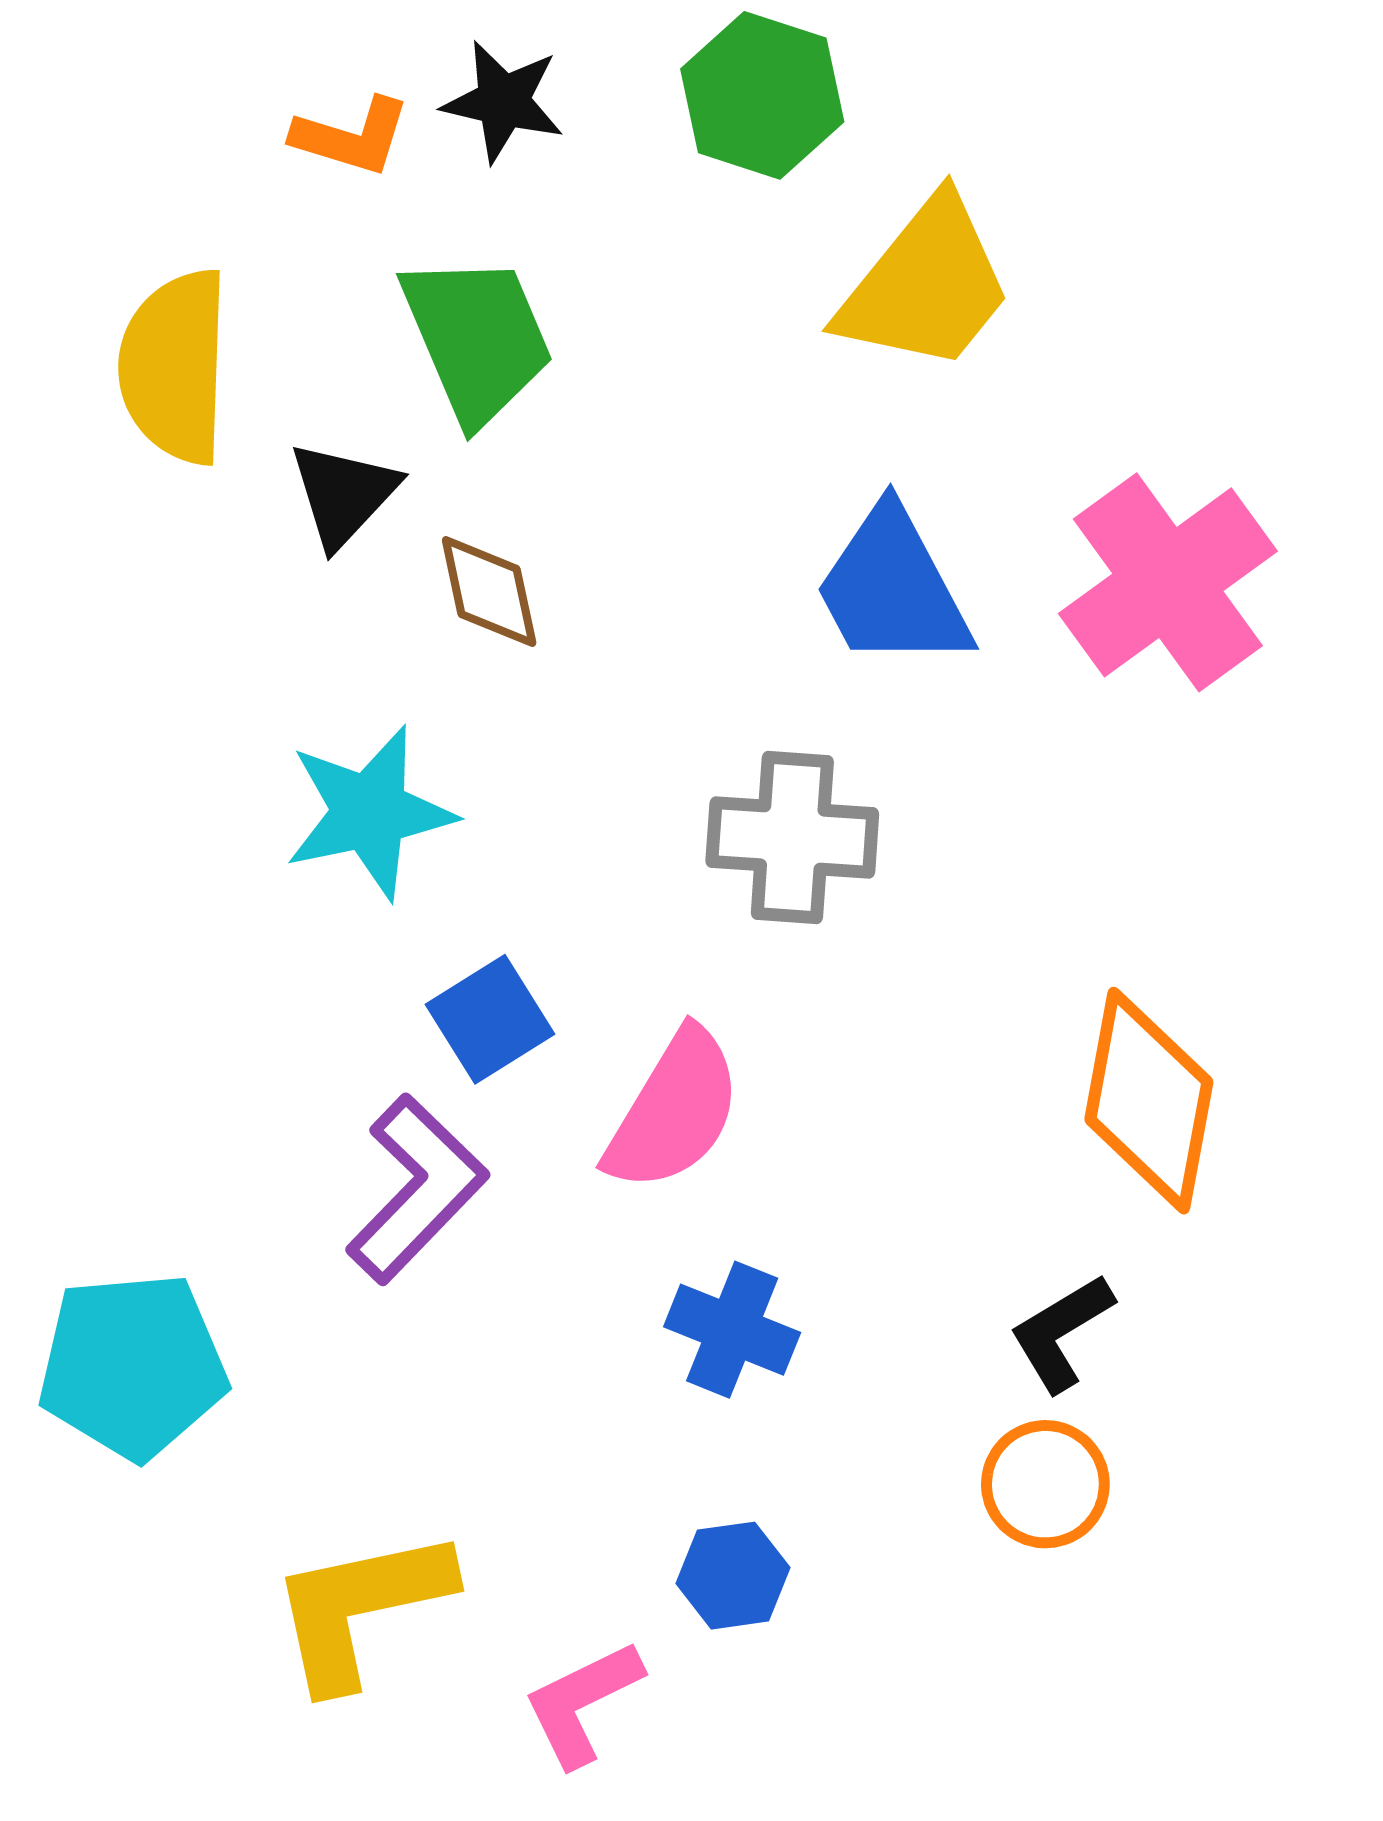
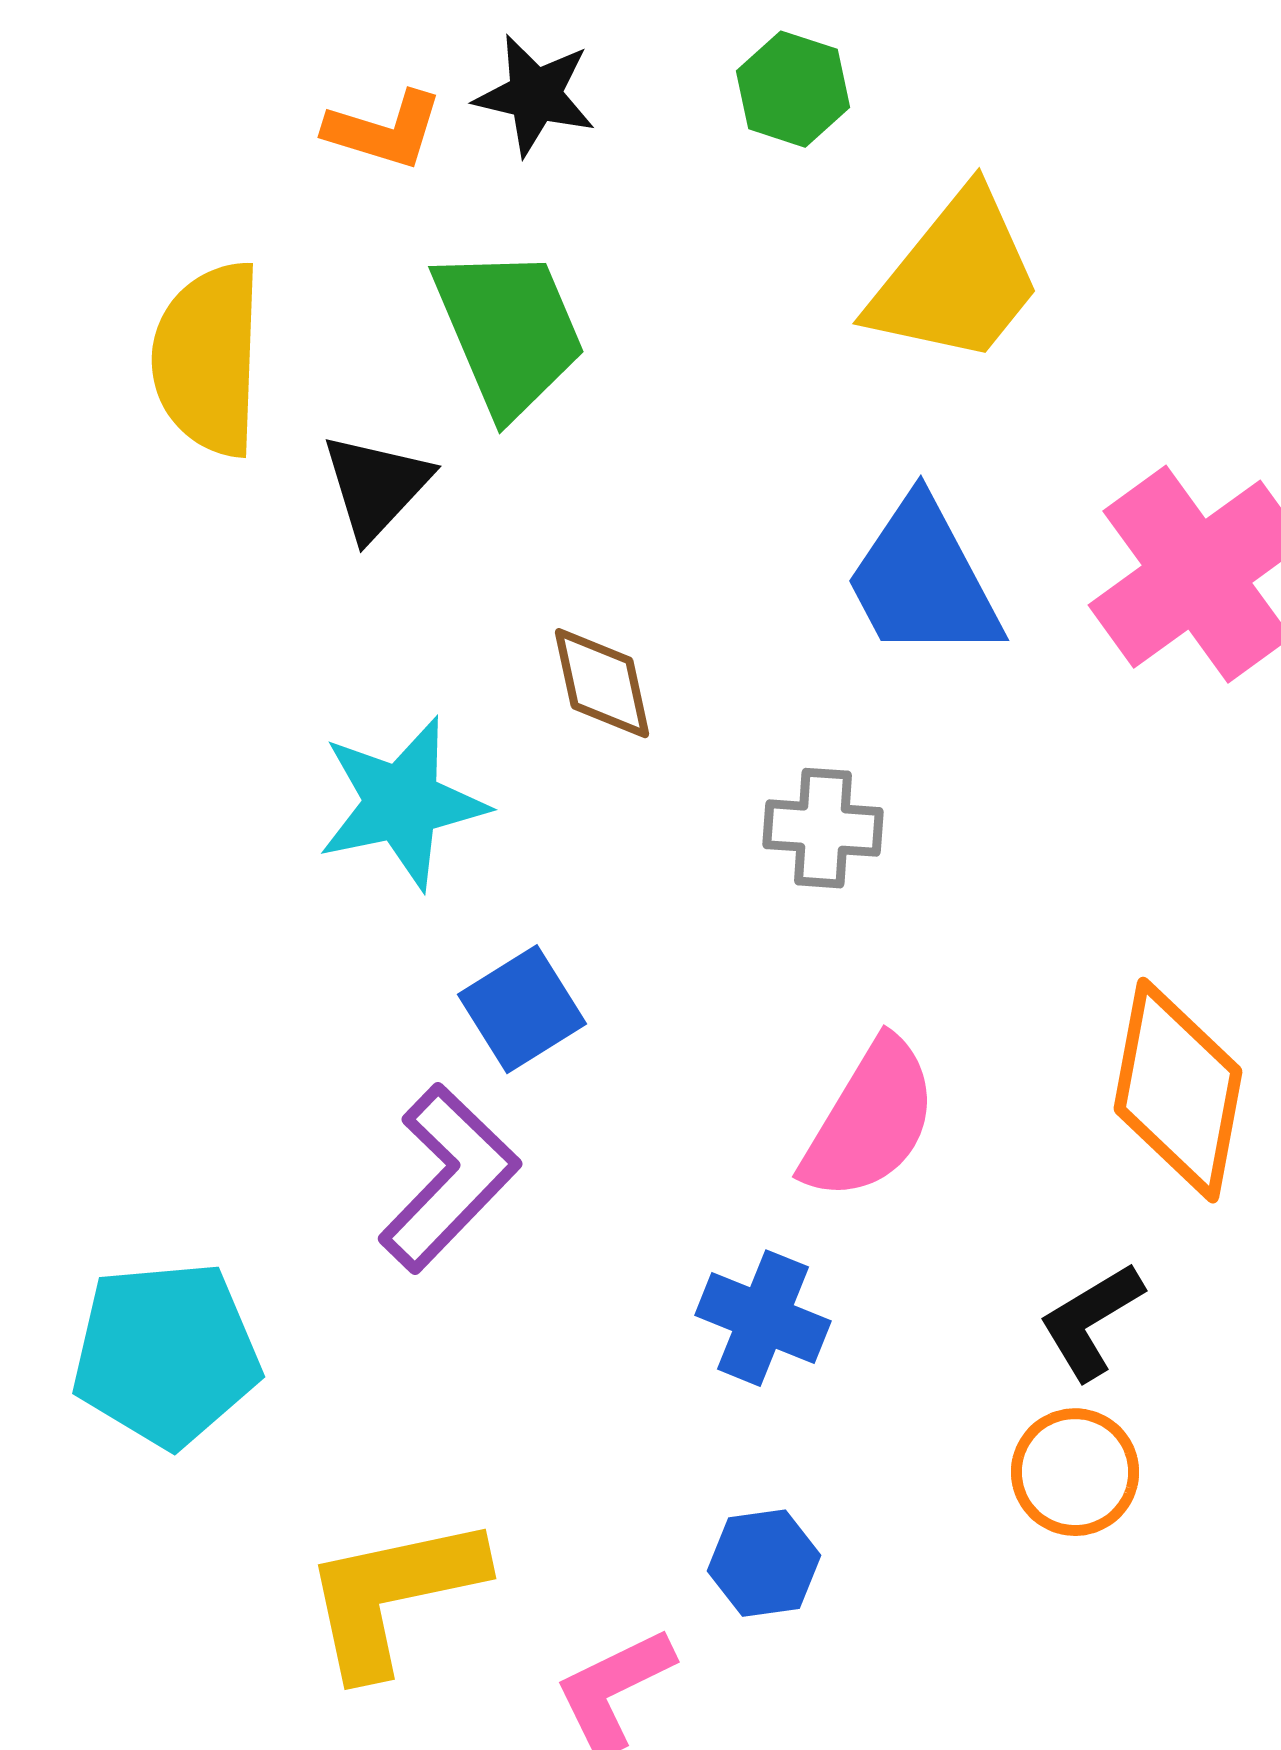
green hexagon: (762, 95) -> (793, 89), size x0.7
brown diamond: (489, 591) -> (602, 683), moved
gray cross: (792, 838) -> (823, 828), size x0.7
pink semicircle: (674, 1111) -> (870, 1120), moved

